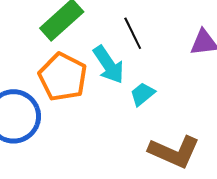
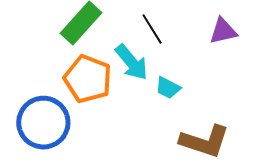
cyan trapezoid: (143, 94) -> (168, 88), turned -108

